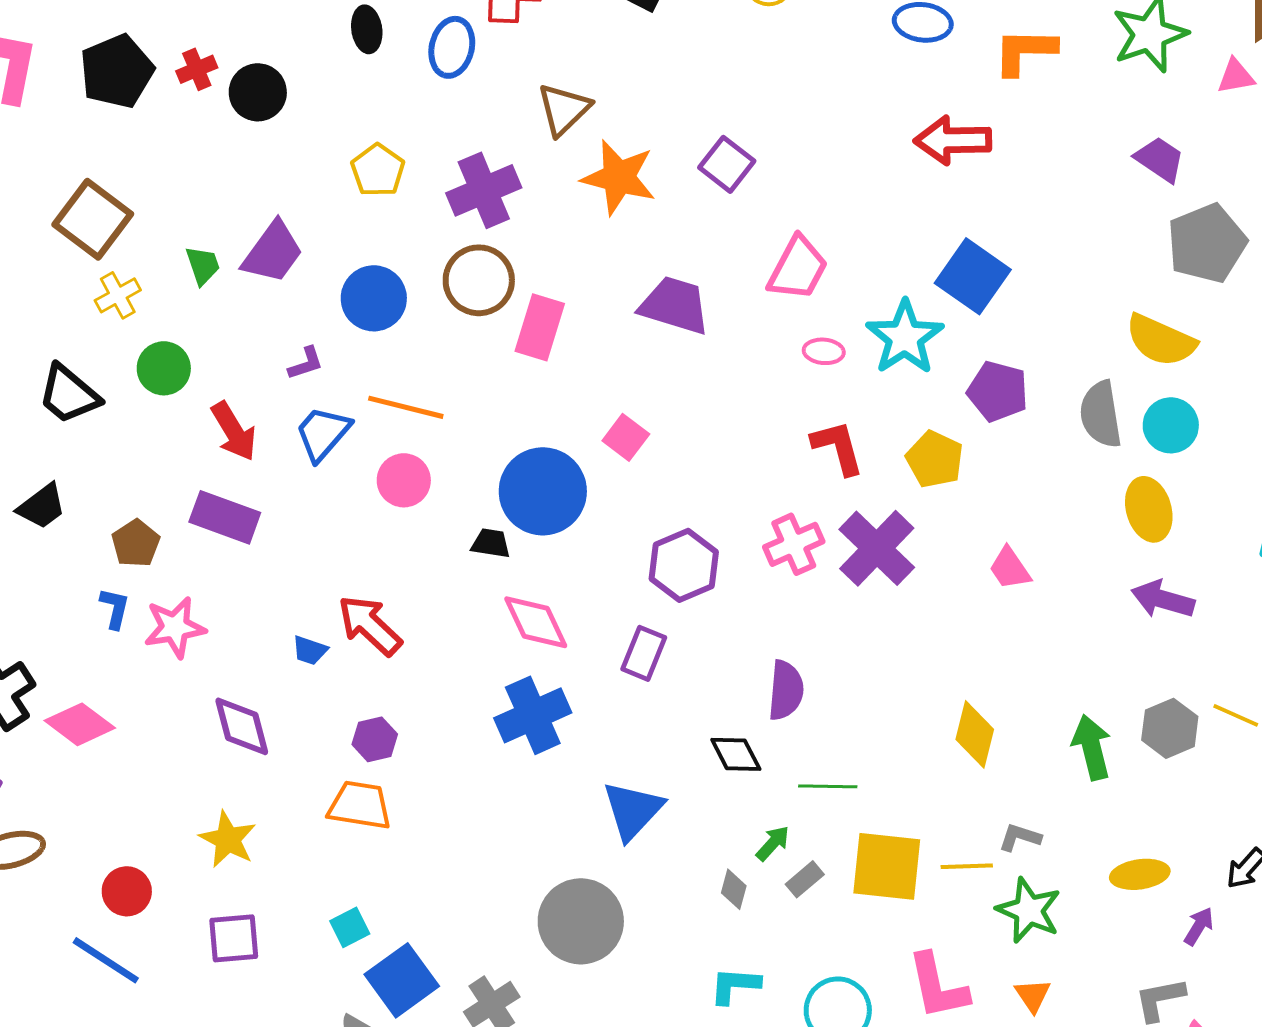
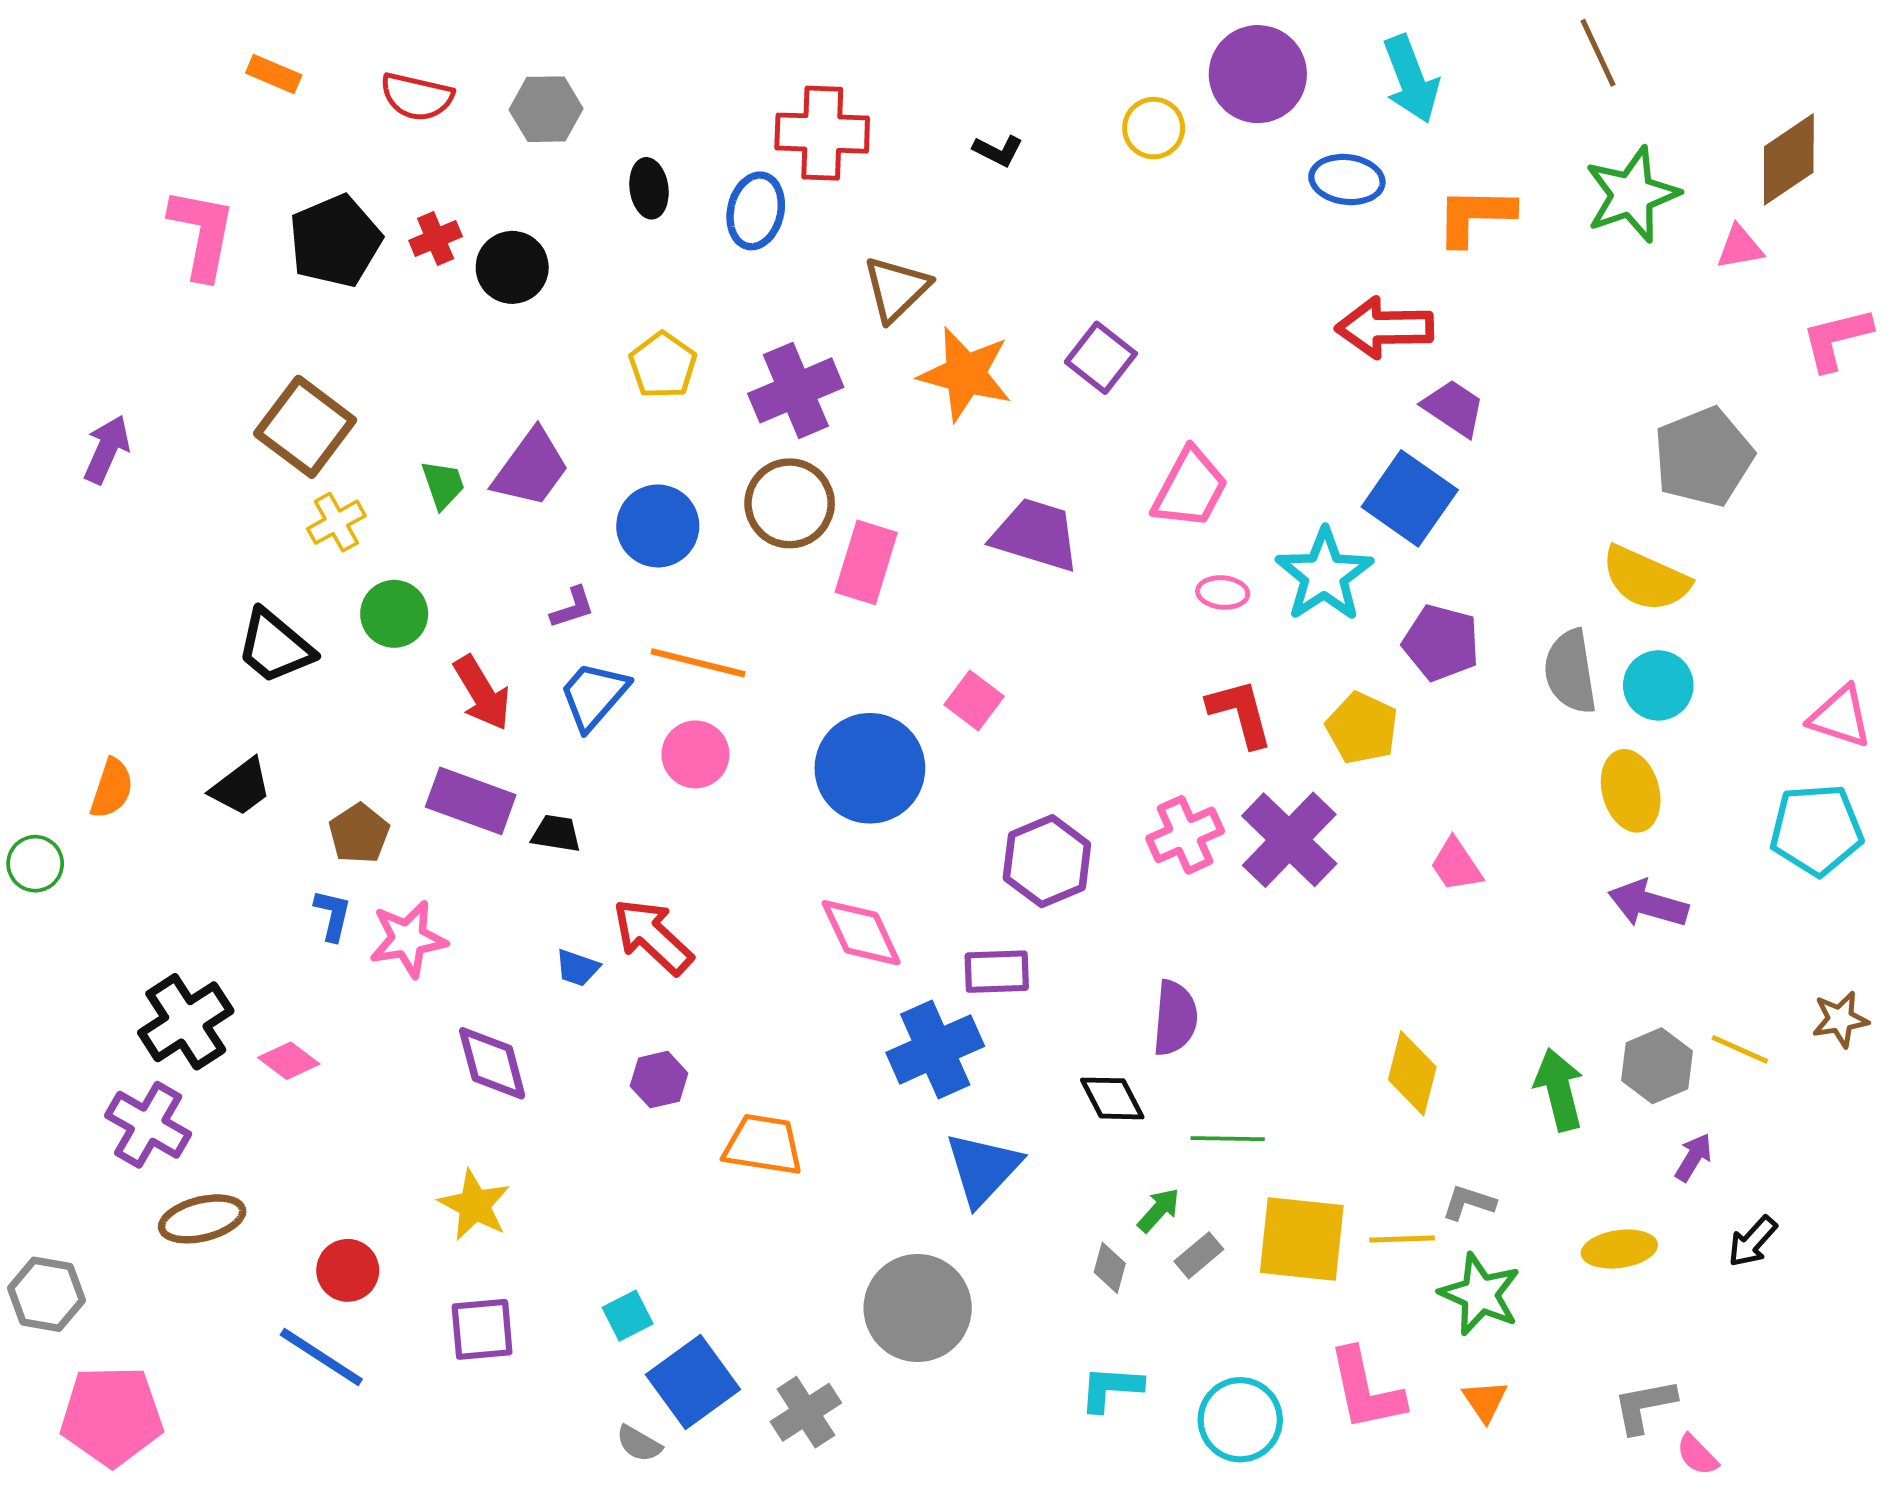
purple trapezoid: (1160, 159) -> (1454, 408), moved
black trapezoid: (491, 543) -> (556, 834), moved
purple rectangle: (644, 653) -> (997, 972), turned 66
blue cross: (533, 715) -> (935, 1049), moved
pink diamond: (80, 724) -> (289, 1061), size x0.7
orange trapezoid: (360, 805) -> (763, 1145), moved
purple arrow: (1199, 926) -> (1693, 1157), moved

